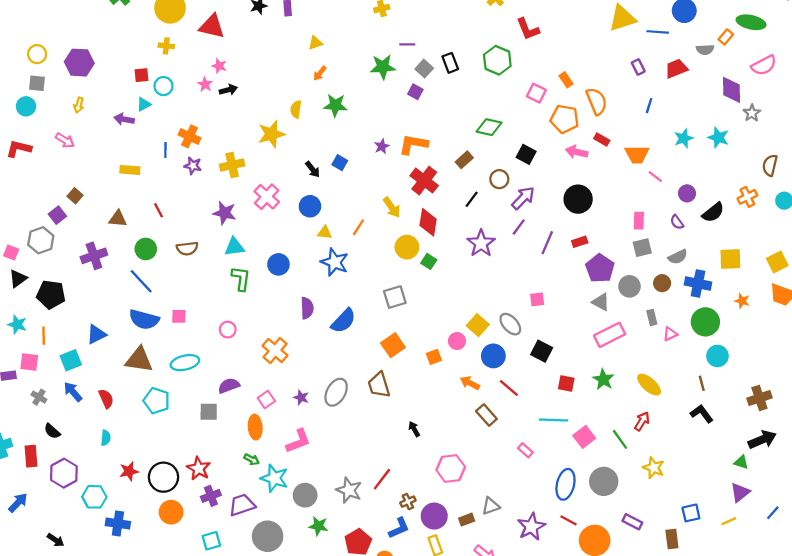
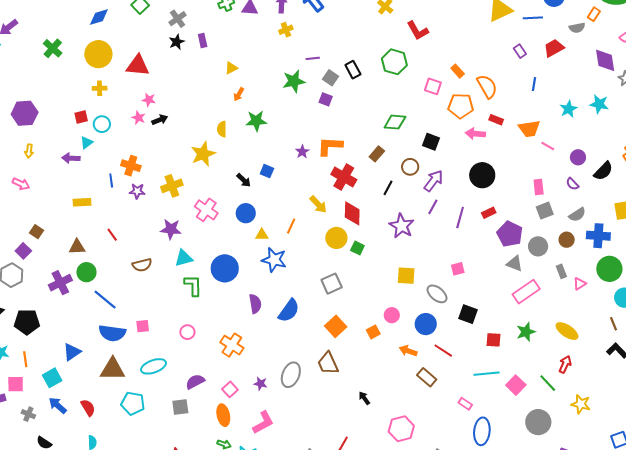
green circle: (146, 249) -> (86, 272), moved
blue circle: (278, 264) -> (225, 268), size x1.4
yellow square: (478, 325) -> (406, 276), moved, turned -30
green star: (603, 379) -> (526, 332), turned 30
blue ellipse: (565, 484) -> (482, 431), moved

